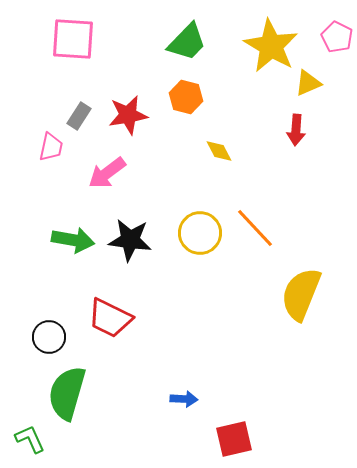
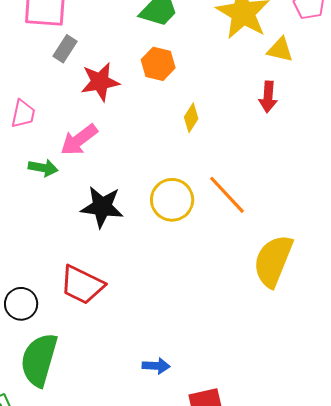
yellow triangle: (308, 83) -> (280, 50), turned 36
gray rectangle: (79, 116) -> (65, 49), moved
yellow diamond: (219, 151) -> (191, 118), turned 60
green arrow: (73, 240) -> (43, 168), moved, size x0.7

